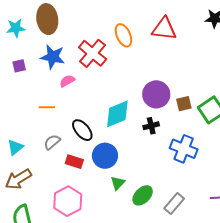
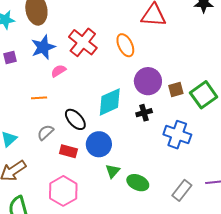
orange ellipse: (123, 35) -> (125, 45), moved
blue star: (53, 57) -> (43, 47), turned -30
green ellipse: (143, 195) -> (138, 183), turned 70
gray rectangle: (174, 203) -> (182, 190), moved

